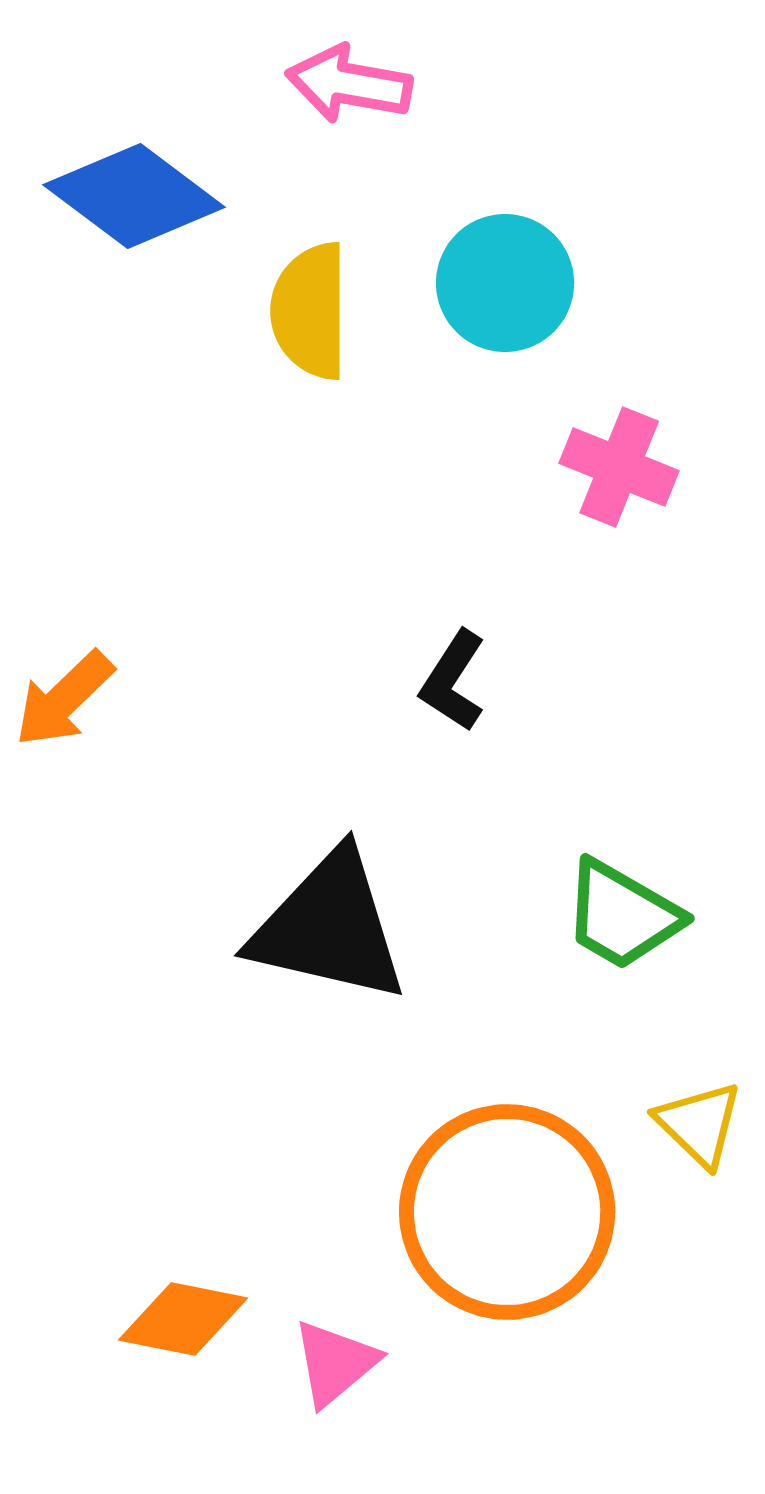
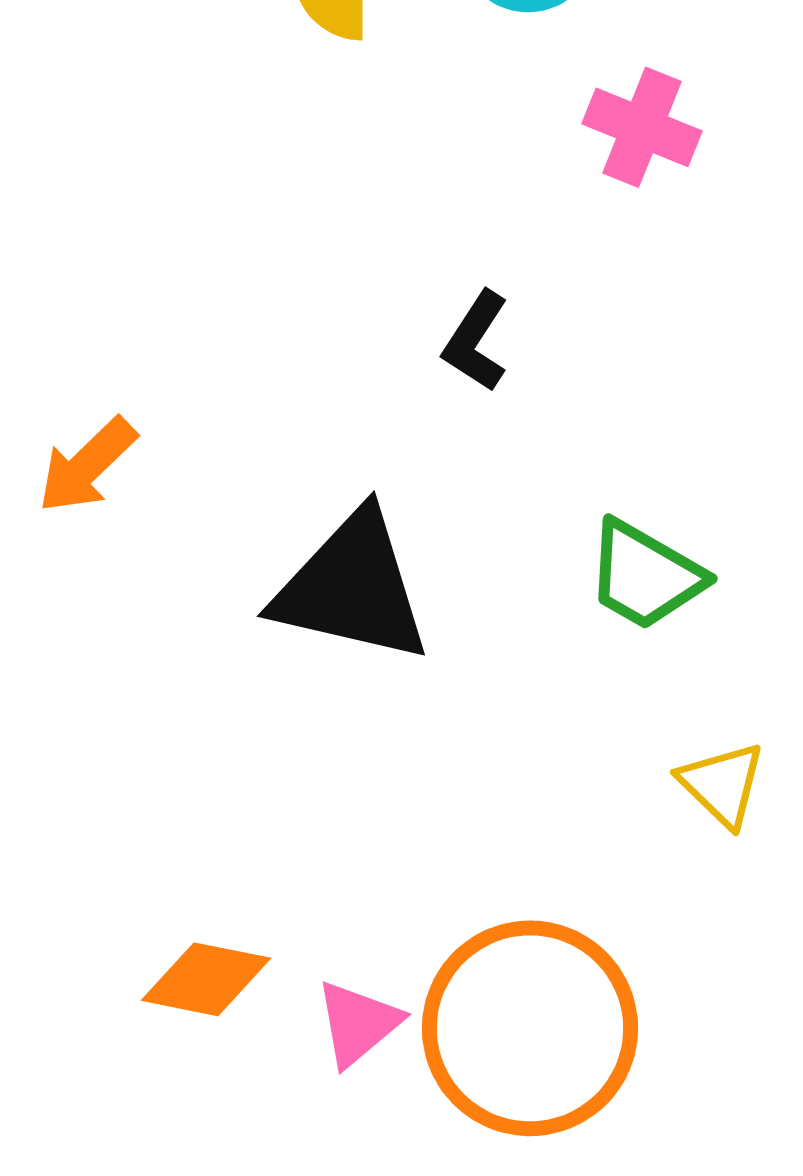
orange arrow: (64, 699) -> (87, 465), moved
orange circle: (507, 1212) -> (530, 1028), moved

